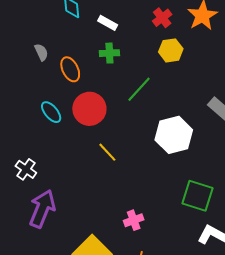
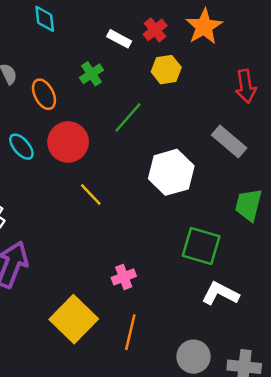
white rectangle: (108, 23) -> (119, 39), moved
green cross: (109, 53) -> (92, 74), turned -30

